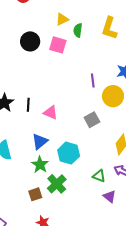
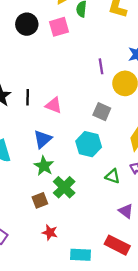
pink square: (58, 45) -> (59, 27), turned -30
gray square: (92, 120) -> (102, 112), turned -35
cyan hexagon: (69, 153) -> (89, 144), moved
purple triangle: (110, 196) -> (126, 211), moved

